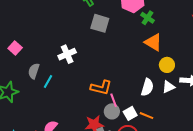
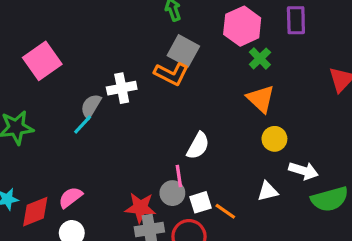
pink square: (15, 48) -> (42, 61), size x1.6
gray semicircle: (34, 71) -> (91, 106), moved
white semicircle: (147, 87) -> (198, 146), moved
white triangle: (168, 87) -> (268, 191), moved
orange L-shape: (101, 88) -> (171, 74), moved

